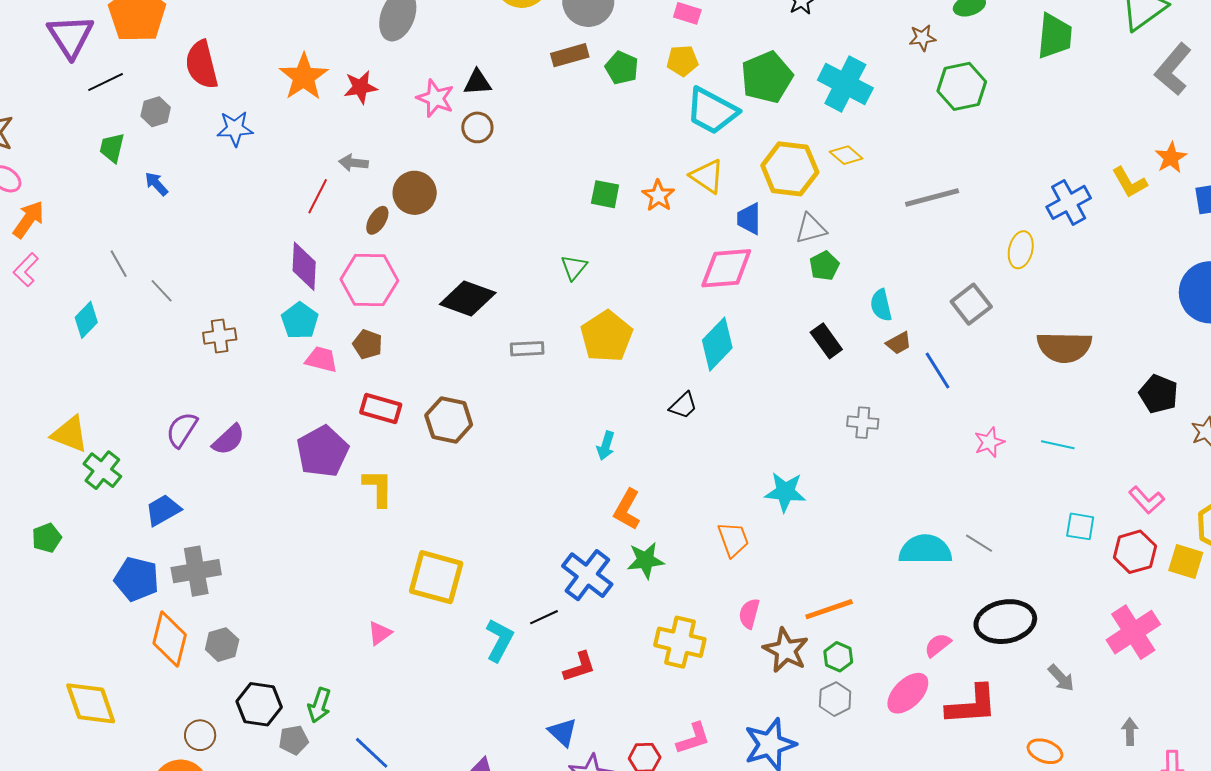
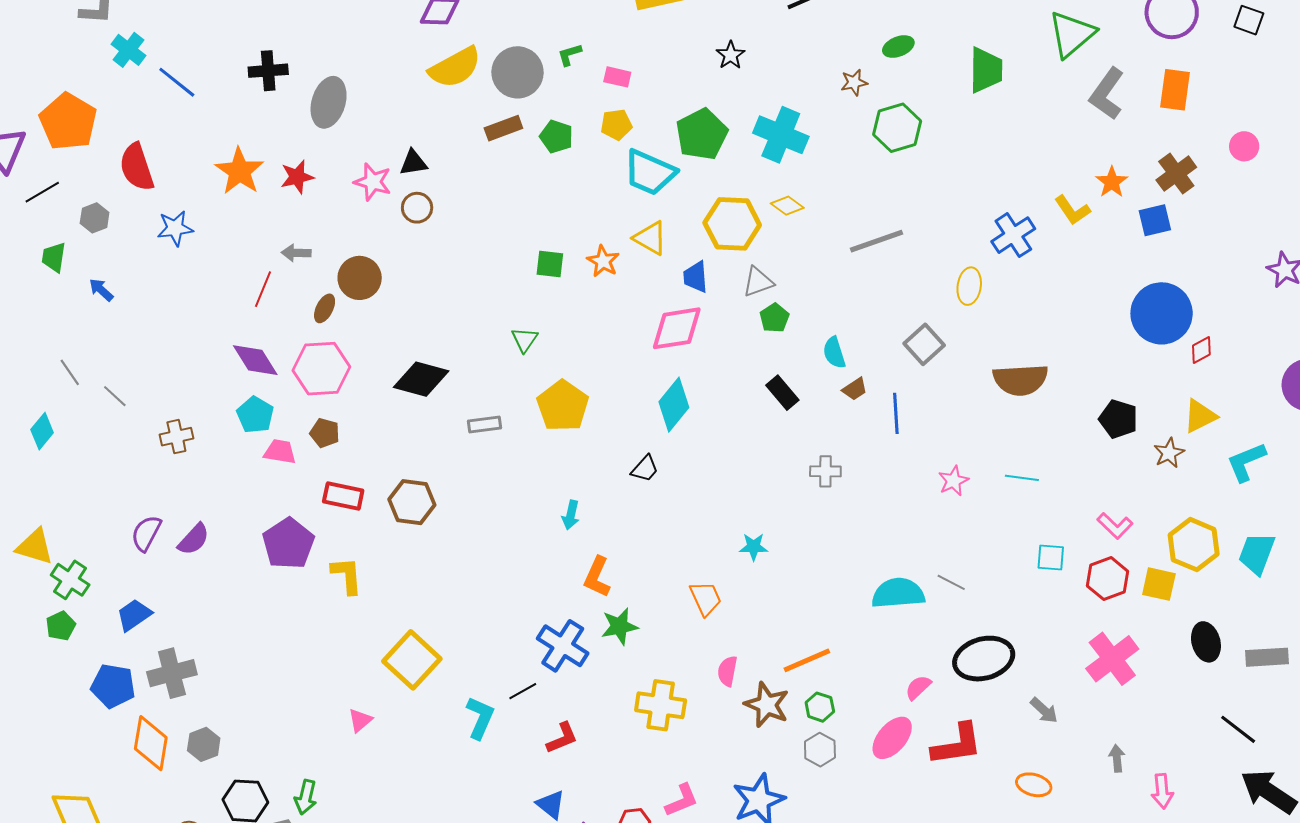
purple diamond: (304, 266) -> (255, 360), turned -30
blue line: (938, 371) -> (896, 413), turned 33
cyan star: (785, 492) -> (754, 547), size x0.7
green pentagon: (47, 538) -> (61, 626), moved
yellow square: (436, 577) -> (412, 660), turned 32

